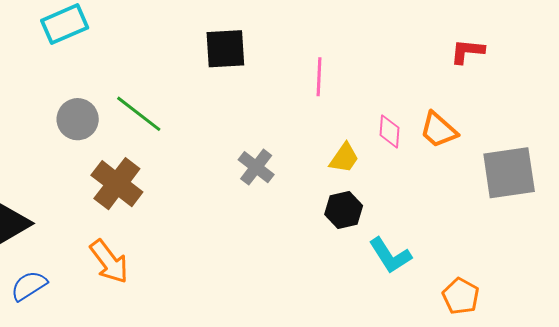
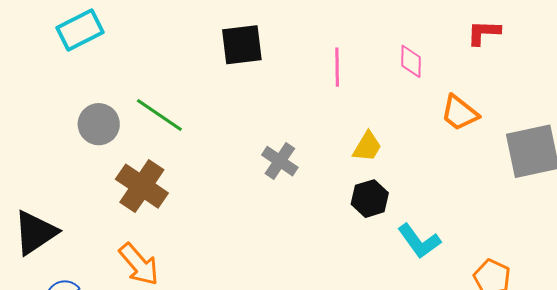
pink diamond: (390, 131) -> (411, 61), moved

